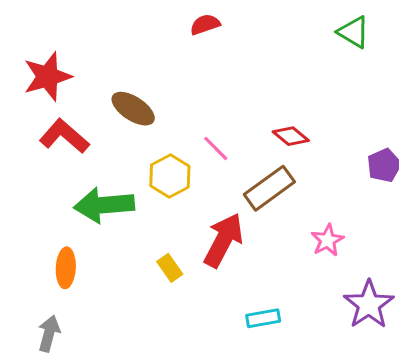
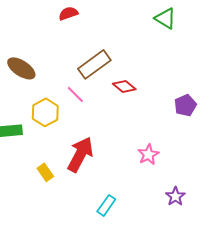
brown rectangle: (269, 188) -> (94, 64), moved
purple star: (369, 305) -> (175, 196), size x0.6
cyan rectangle: (263, 318) -> (106, 205), turned -45

